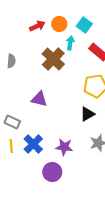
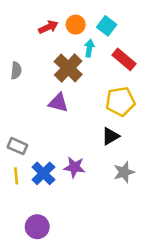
purple triangle: (39, 99) -> (58, 103), moved
purple star: (64, 147) -> (74, 167), moved
purple circle: (52, 172) -> (37, 227), moved

